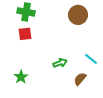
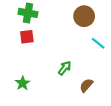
cyan line: (91, 59) -> (98, 43), moved
green arrow: (60, 63) -> (65, 68), turned -32

